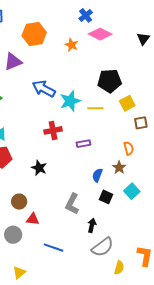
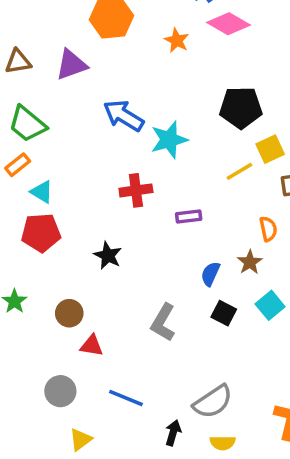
yellow line: (95, 108) -> (239, 171), moved, turned -35
black arrow: (92, 225) -> (173, 433), moved
gray circle: (13, 235) -> (60, 391), moved
yellow semicircle: (119, 268) -> (223, 443), moved, turned 72
yellow triangle: (19, 273) -> (81, 440), moved

